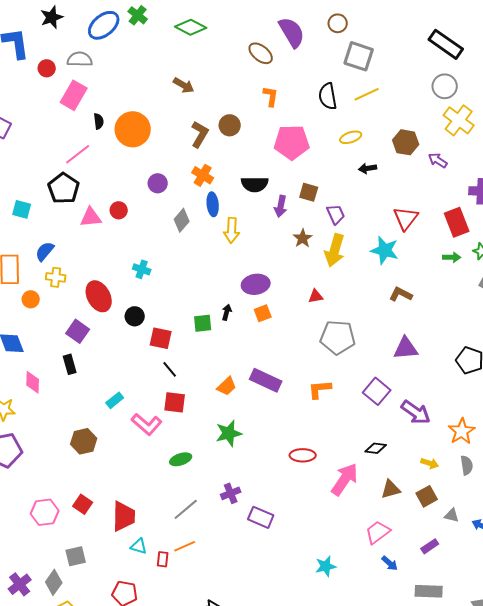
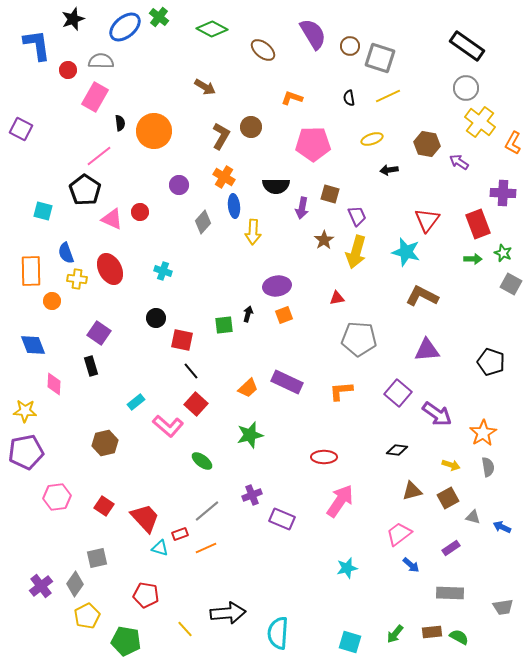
brown circle: (338, 23) -> (350, 46), moved
brown ellipse: (261, 53) -> (263, 50), moved
orange L-shape: (271, 96) -> (292, 98), turned -80
black semicircle: (328, 96) -> (349, 98), size x0.6
pink triangle: (91, 217) -> (112, 219), turned 30
blue semicircle: (45, 251) -> (66, 253), turned -60
brown L-shape: (401, 294) -> (422, 296), size x1.4
red ellipse: (99, 296) -> (110, 269), moved
red square: (175, 402) -> (196, 404), turned 35
green ellipse: (181, 459) -> (202, 461), turned 55
pink arrow: (345, 479) -> (340, 501), moved
pink hexagon: (45, 512) -> (57, 497), moved
red trapezoid: (124, 516) -> (145, 518), turned -44
red rectangle: (163, 559) -> (180, 534), moved, turned 63

